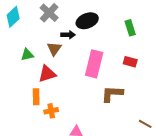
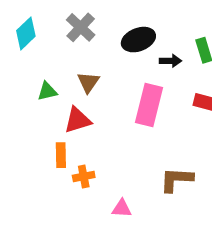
black arrow: (68, 35) -> (170, 61), moved
brown L-shape: (112, 94) -> (176, 180), moved

